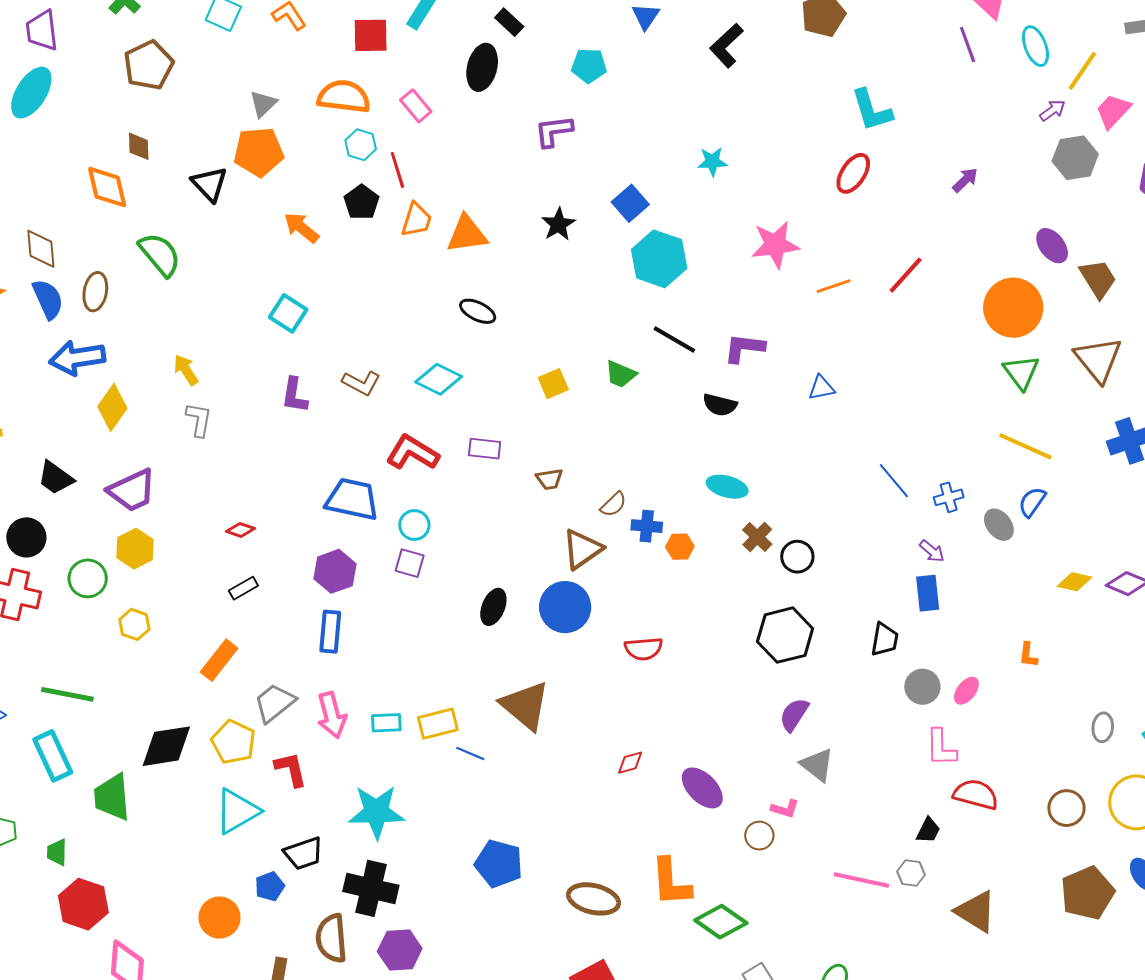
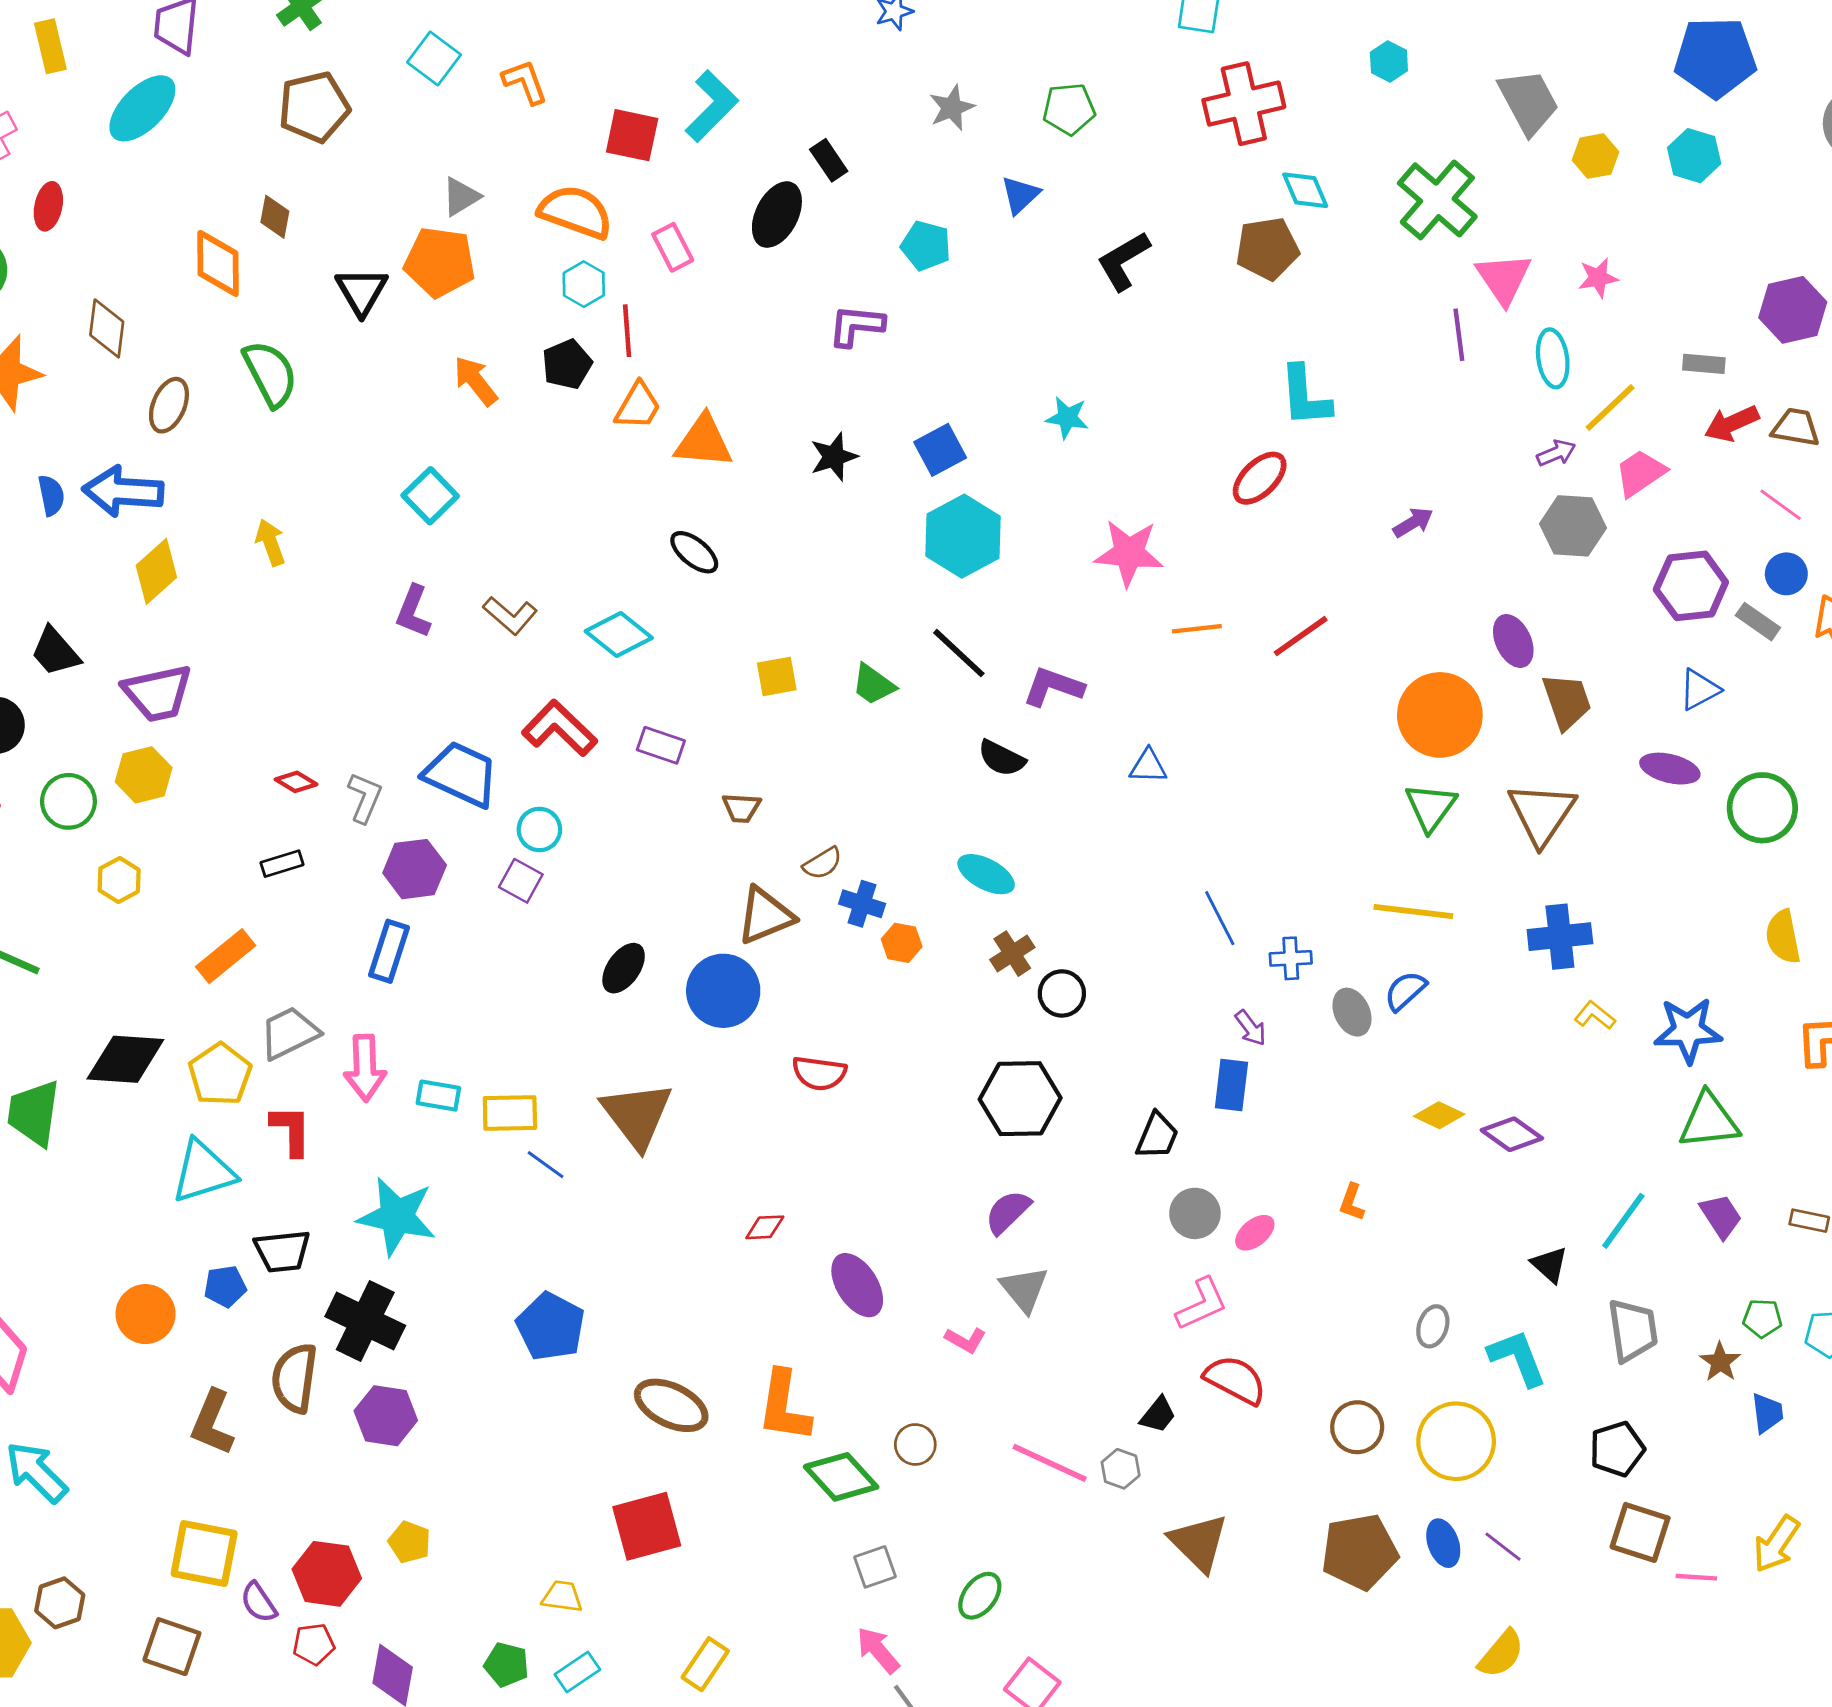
blue semicircle: (48, 299) -> (51, 495), moved, size x0.7
gray L-shape: (199, 420) -> (365, 798), moved
yellow line: (1025, 446) -> (1413, 911), turned -30
pink L-shape: (941, 748) -> (1202, 1304), turned -126
brown circle: (759, 836) -> (915, 1444), moved

